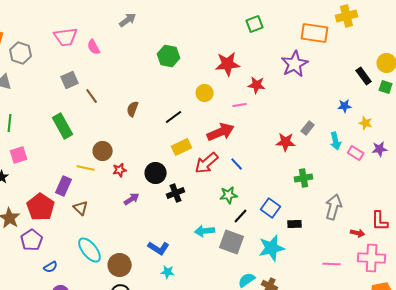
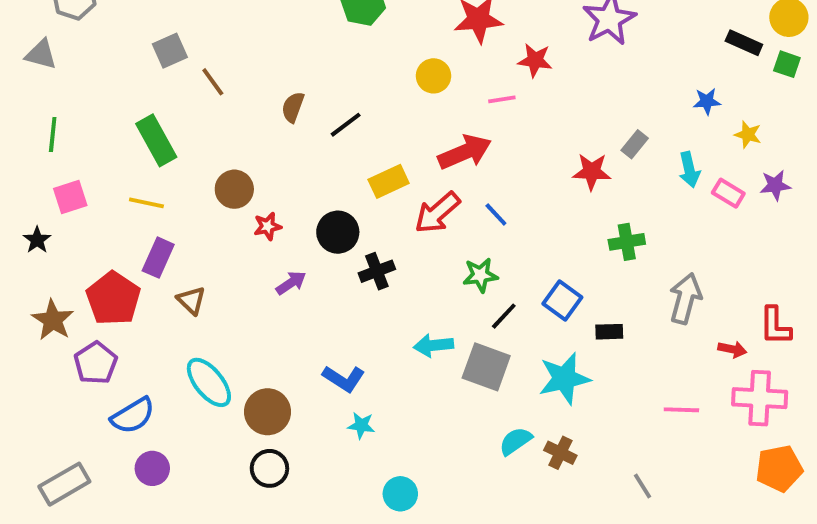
black rectangle: (364, 76) -> (744, 43), turned -30
black line: (174, 117) -> (346, 125), moved
yellow line: (86, 168) -> (146, 203), moved
blue semicircle: (51, 267) -> (133, 416), size x1.6

